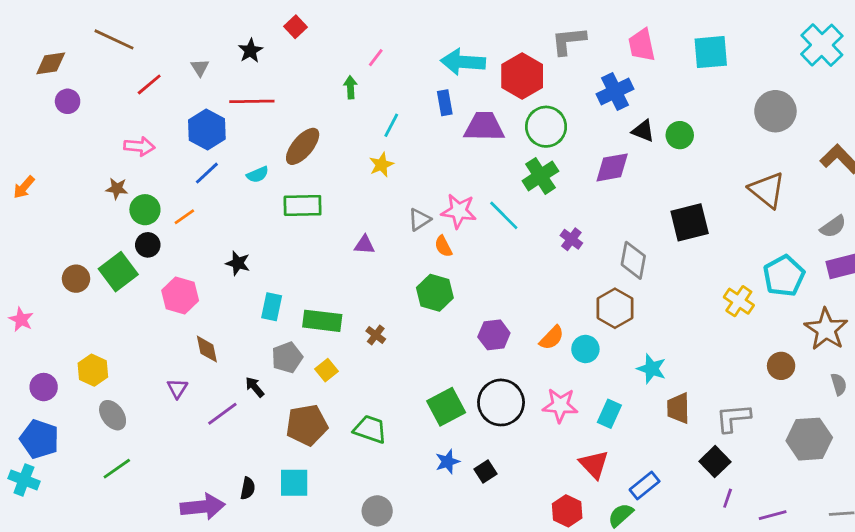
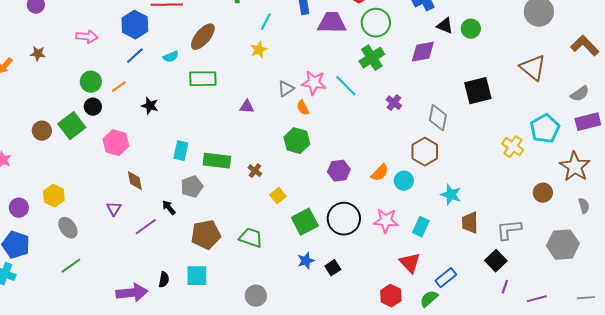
brown star: (117, 189) -> (38, 54), moved
black star: (238, 263) -> (150, 106), moved
yellow square: (326, 370) -> (278, 196), moved

